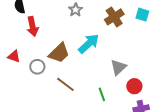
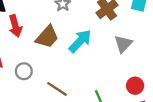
brown trapezoid: (59, 53) -> (47, 37), moved
gray triangle: (118, 67) -> (123, 44), moved

